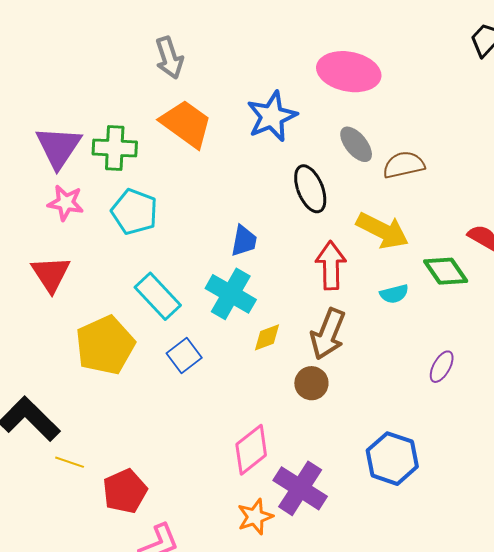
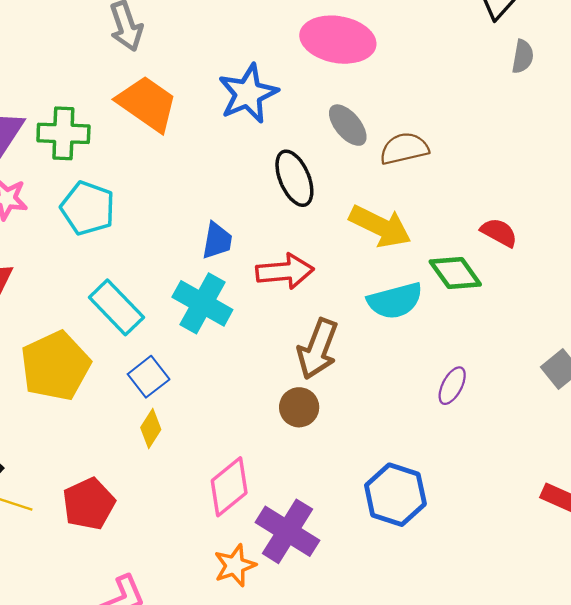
red arrow: (331, 265) -> (285, 271), moved, turned 87
cyan semicircle: (394, 294) -> (395, 301), size x1.6
yellow diamond: (267, 337) -> (151, 429), moved, turned -36
red pentagon: (125, 491) -> (89, 504), moved

